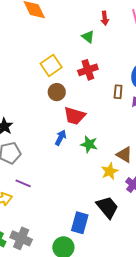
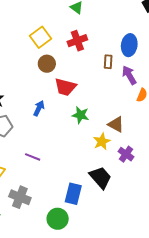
blue arrow: (61, 138) -> (39, 108), moved
purple line: (23, 183) -> (33, 157), moved
gray cross: (21, 238) -> (20, 197), moved

